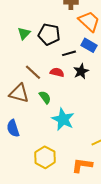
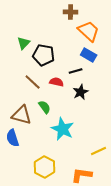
black pentagon: (49, 34) -> (44, 55), moved
black line: (69, 53) -> (76, 71), moved
black star: (81, 71) -> (81, 92), moved
brown triangle: (19, 93) -> (22, 115), moved

